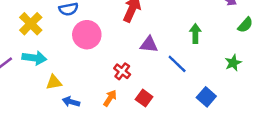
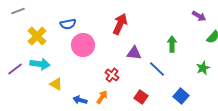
yellow triangle: (54, 82) -> (56, 84), turned 40
red square: (144, 98) -> (141, 97), moved
blue arrow: (71, 102) -> (80, 100), moved

